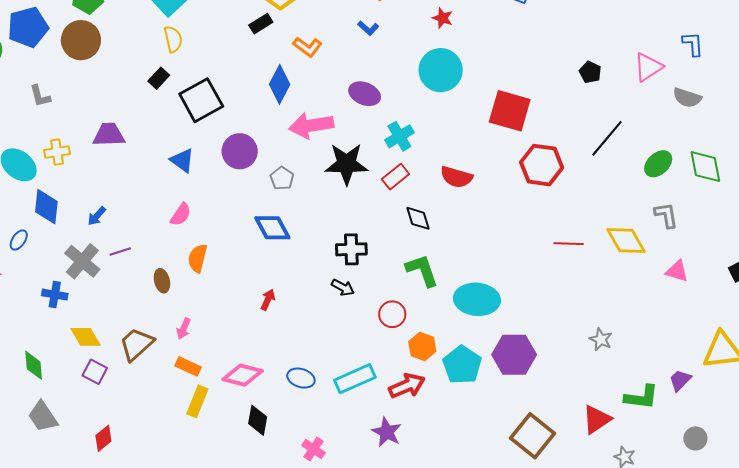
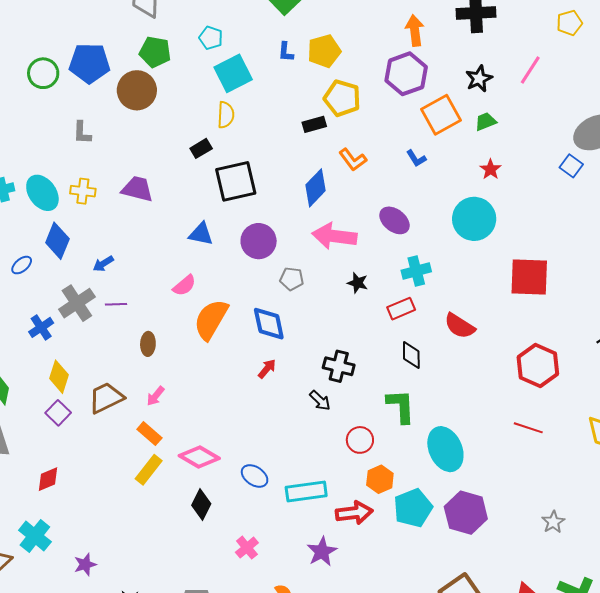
red square: (510, 111) -> (529, 277), turned -30
blue triangle: (182, 160) -> (201, 234), turned -40
black star: (346, 164) -> (358, 283), size x0.5
red hexagon: (542, 165) -> (538, 365), moved
gray pentagon: (282, 178) -> (292, 279), turned 30
red line: (569, 244) -> (528, 428), moved
orange semicircle: (198, 258) -> (211, 319), moved, size x1.5
blue cross: (55, 295) -> (41, 327), turned 30
cyan ellipse: (477, 299) -> (445, 449), turned 45
red arrow: (268, 300) -> (267, 369), moved
yellow diamond: (86, 337) -> (59, 377), turned 32

